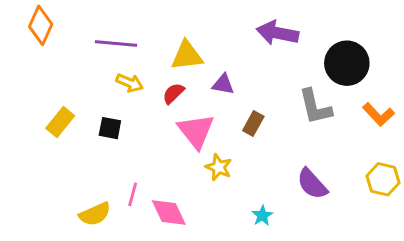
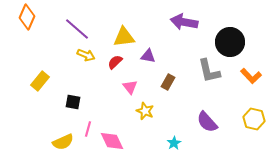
purple line: (116, 44) -> (77, 29), turned 36
black square: (110, 128) -> (73, 102), moved
pink triangle: (196, 131) -> (130, 87), size x0.6

